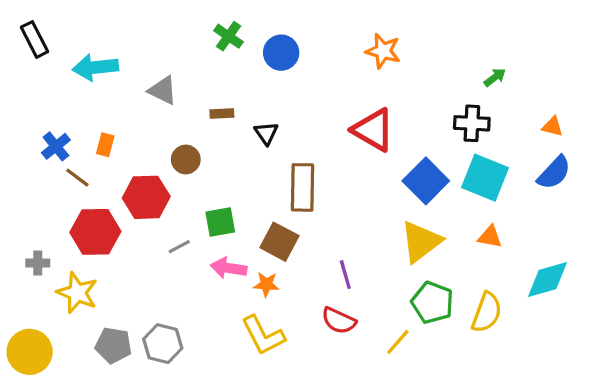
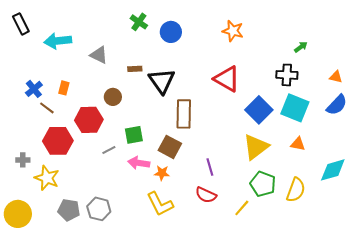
black triangle: (266, 133) -> (162, 81), size x1.8

